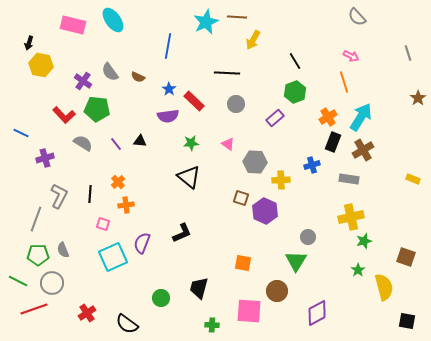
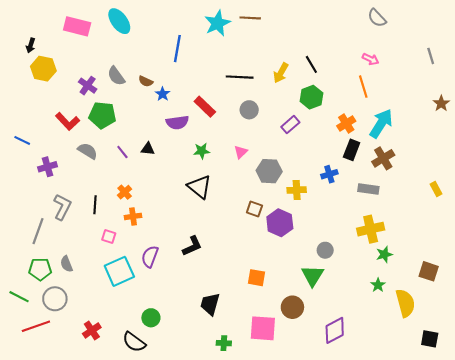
yellow arrow: (253, 40) -> (281, 73), moved
blue star: (169, 89) -> (163, 94), moved
pink triangle: (228, 144) -> (241, 152), turned 40
yellow rectangle: (413, 179) -> (436, 189), turned 40
green circle: (161, 298) -> (151, 318), moved

